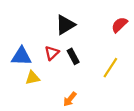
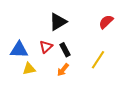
orange arrow: (70, 99) -> (63, 70), moved

